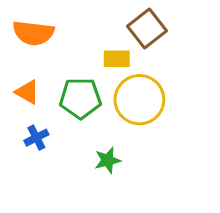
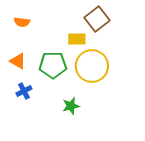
orange semicircle: (33, 33) -> (22, 22), size x0.6

